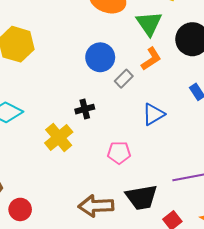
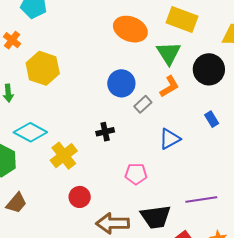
yellow cross: (59, 137) -> (64, 156), moved
red circle: (20, 209) -> (80, 197), moved

